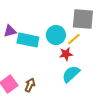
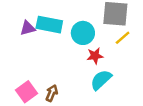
yellow line: (74, 39) -> (123, 38), moved
cyan rectangle: (28, 40) -> (49, 25), moved

